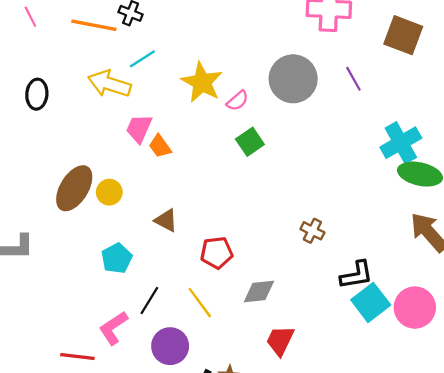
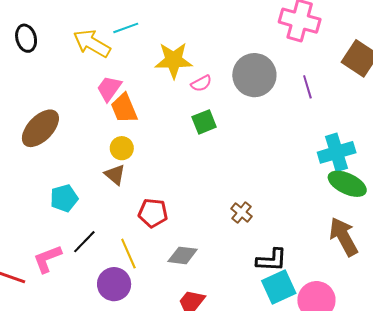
yellow star: (202, 82) -> (174, 60), turned 30
black ellipse: (37, 94) -> (26, 38), turned -32
orange trapezoid: (160, 146) -> (124, 108), size x1.4
yellow circle: (109, 192) -> (122, 148), moved
purple circle: (170, 346) -> (114, 284), moved

